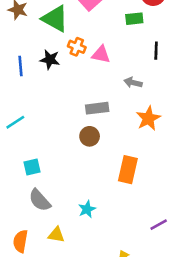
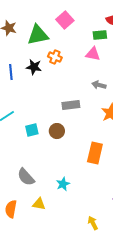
green triangle: (55, 19) -> (38, 35), turned -40
pink triangle: (101, 54) -> (93, 54), moved
brown circle: (90, 136) -> (57, 131), moved
cyan square: (32, 167) -> (32, 130), moved

